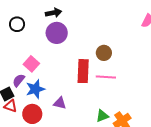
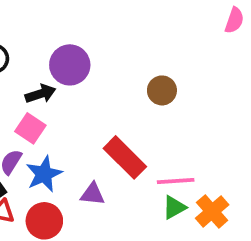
black arrow: (54, 13) -> (40, 94), moved
red rectangle: (83, 71) -> (125, 157), moved, turned -40
pink line: (106, 77) -> (176, 181), moved

